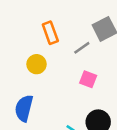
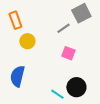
orange rectangle: (50, 33) -> (15, 20), moved

